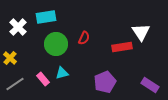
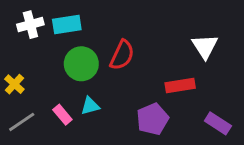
white cross: (18, 27) -> (30, 25), moved, turned 30
red semicircle: (84, 38) -> (122, 55), size x1.5
red rectangle: (122, 47) -> (180, 86), moved

